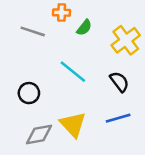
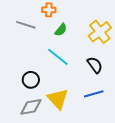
green semicircle: (84, 28) -> (61, 30), moved
black circle: (29, 93) -> (31, 80), moved

